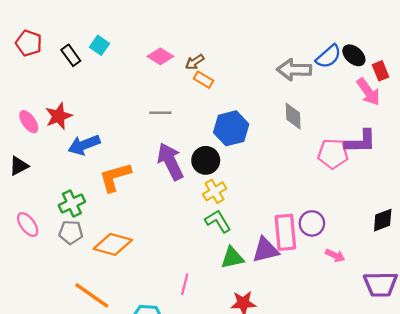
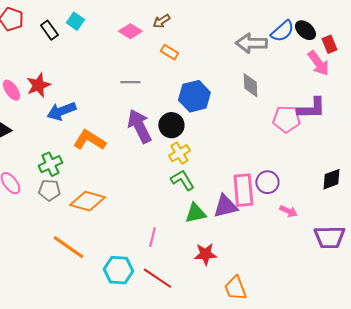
brown arrow: (195, 62) -> (161, 21), moved
orange L-shape: (115, 177) -> (89, 140), turned 48

